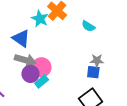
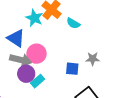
cyan semicircle: (88, 26) -> (73, 23), moved
pink circle: (41, 67) -> (37, 54), moved
blue square: (93, 72) -> (72, 69), moved

